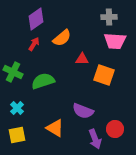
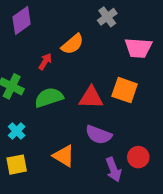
gray cross: (109, 17) -> (107, 17), moved, turned -35
purple diamond: (36, 19) -> (22, 21), moved
red arrow: (34, 44) -> (45, 62), moved
red triangle: (82, 59) -> (91, 98), moved, size x1.5

